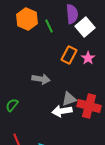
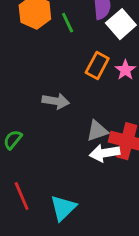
white arrow: (62, 111) -> (105, 153), moved

